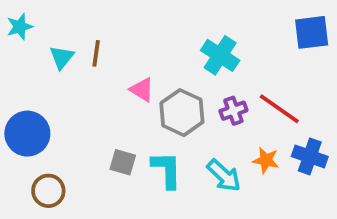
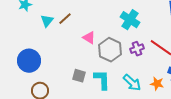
brown line: (96, 53) -> (65, 19), turned 40
orange star: (266, 160) -> (157, 84), moved

